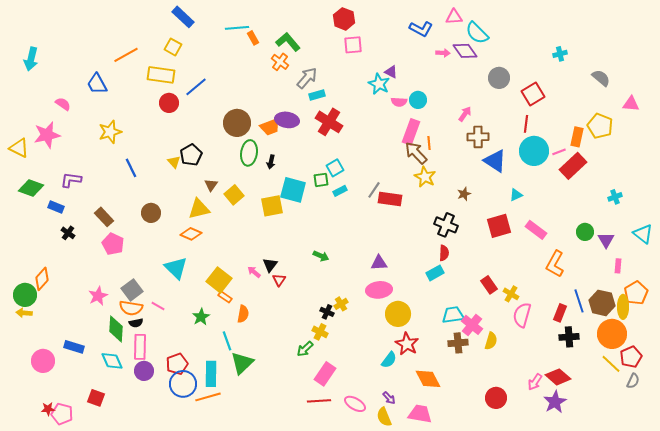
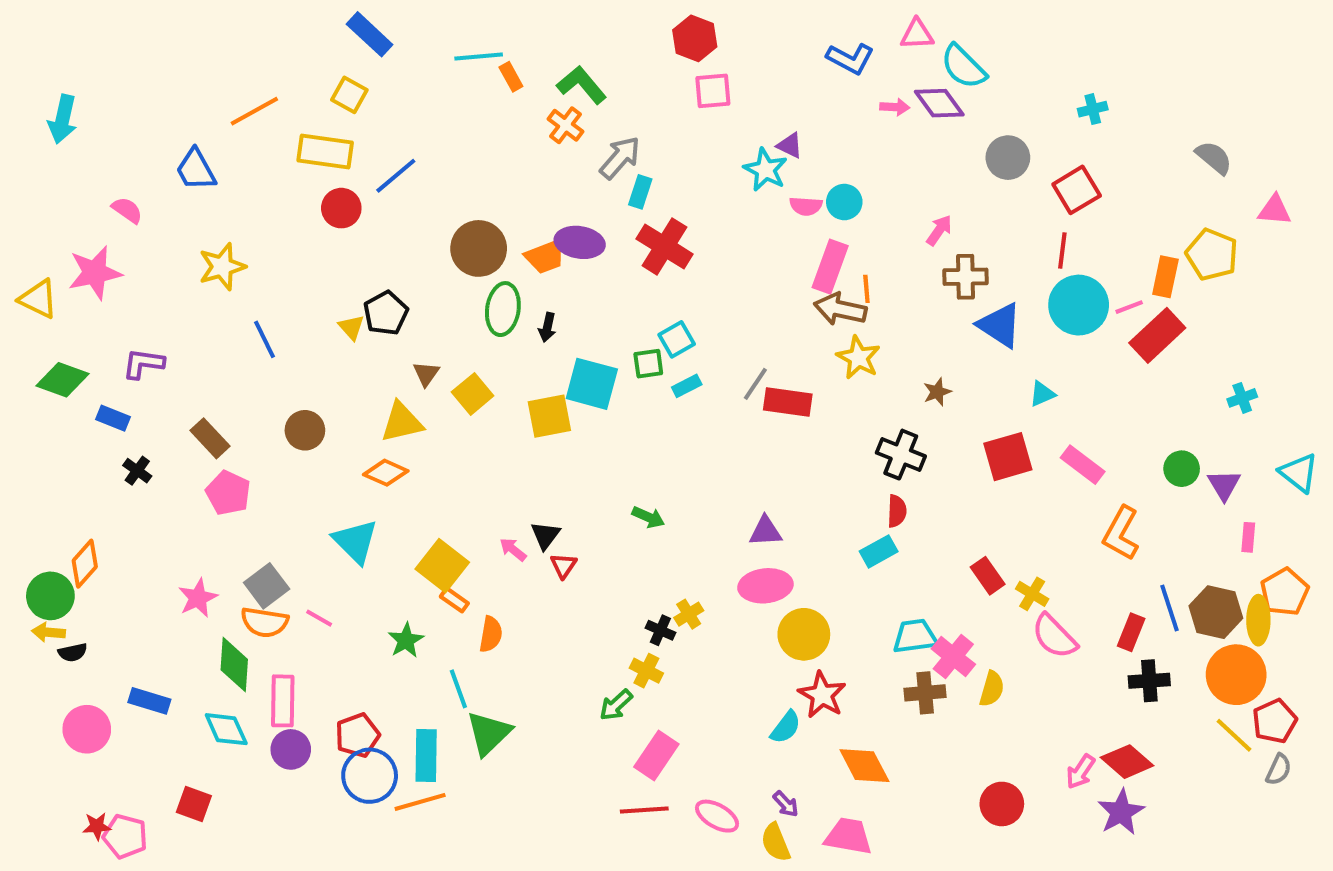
cyan cross: (560, 54) -> (1093, 109), moved
cyan rectangle: (317, 95) -> (640, 192), turned -56
brown arrow: (416, 153) -> (840, 309), turned -35
pink semicircle: (522, 315) -> (1054, 636), turned -60
black semicircle: (136, 323) -> (73, 652), moved

